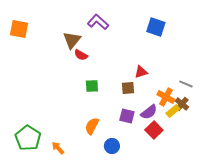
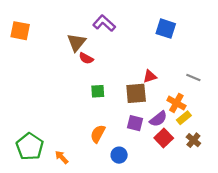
gray line: (186, 84) -> (193, 77), moved
brown square: (128, 88) -> (136, 93), size x1.5
brown cross: (182, 104) -> (193, 140), moved

